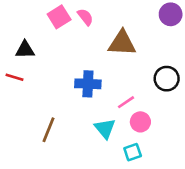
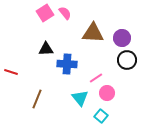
purple circle: (171, 14) -> (122, 38), moved
black triangle: (25, 50) -> (46, 49), moved
red line: (14, 77) -> (11, 72), moved
cyan square: (133, 152) -> (101, 116), turned -32

